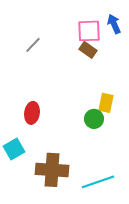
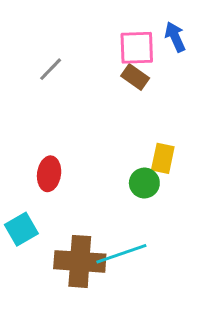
cyan line: (98, 182) -> (121, 254), moved

